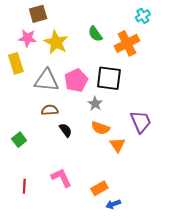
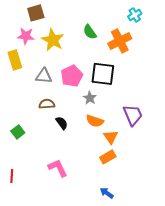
gray triangle: (47, 80) -> (44, 76), size x0.7
red line: (24, 186) -> (12, 176), moved
orange rectangle: (99, 188) -> (108, 157), moved
blue arrow: (113, 204) -> (107, 193), turned 56

